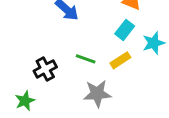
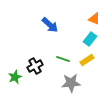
green star: (25, 101) -> (15, 77), moved

